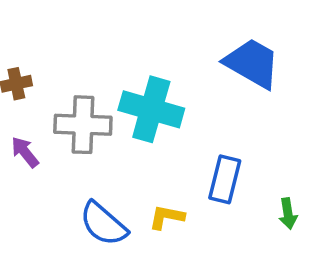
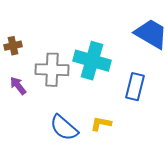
blue rectangle: (225, 179) -> (135, 87), moved

